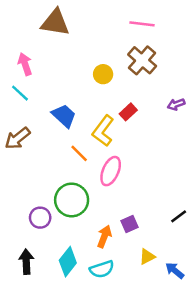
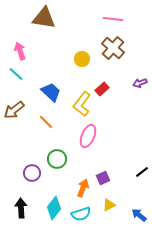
orange line: (79, 153) -> (46, 122), moved
green circle: (72, 200) -> (57, 159), size x0.7
yellow triangle: (147, 257) -> (109, 205), moved

